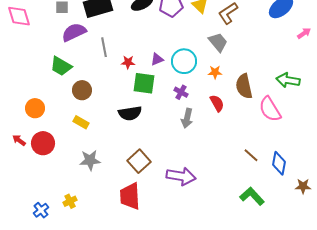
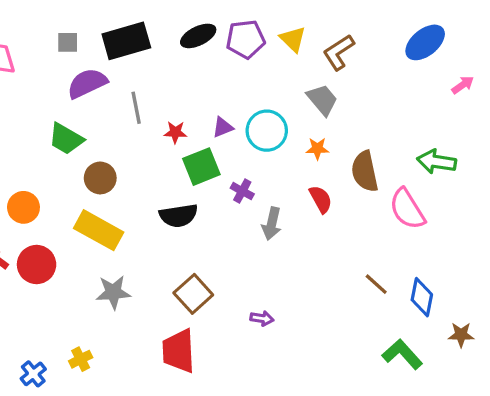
green square: (144, 83) -> (201, 167), turned -30
purple cross: (181, 92) -> (242, 191), moved
yellow rectangle: (81, 122) -> (99, 230), size x1.8
purple arrow: (181, 176) -> (262, 318), size x0.5
green L-shape: (252, 196) -> (402, 354), moved

